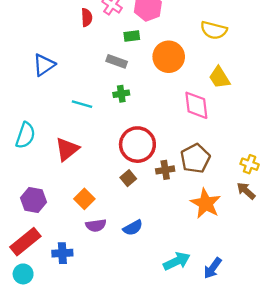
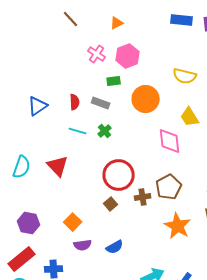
red semicircle: (87, 17) -> (75, 102), moved
green cross: (121, 94) -> (105, 131), turned -32
cyan line: (82, 104) -> (78, 131), moved
red triangle: (67, 149) -> (58, 166), moved, turned -35

